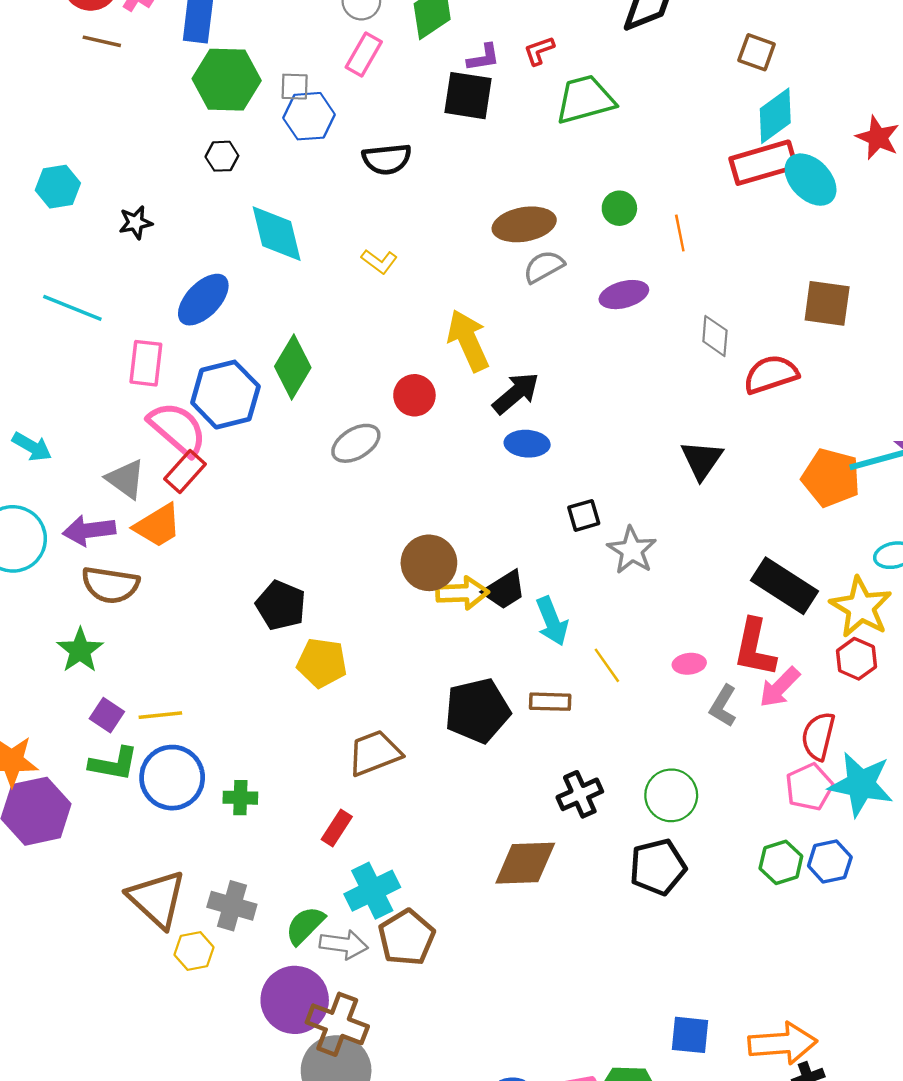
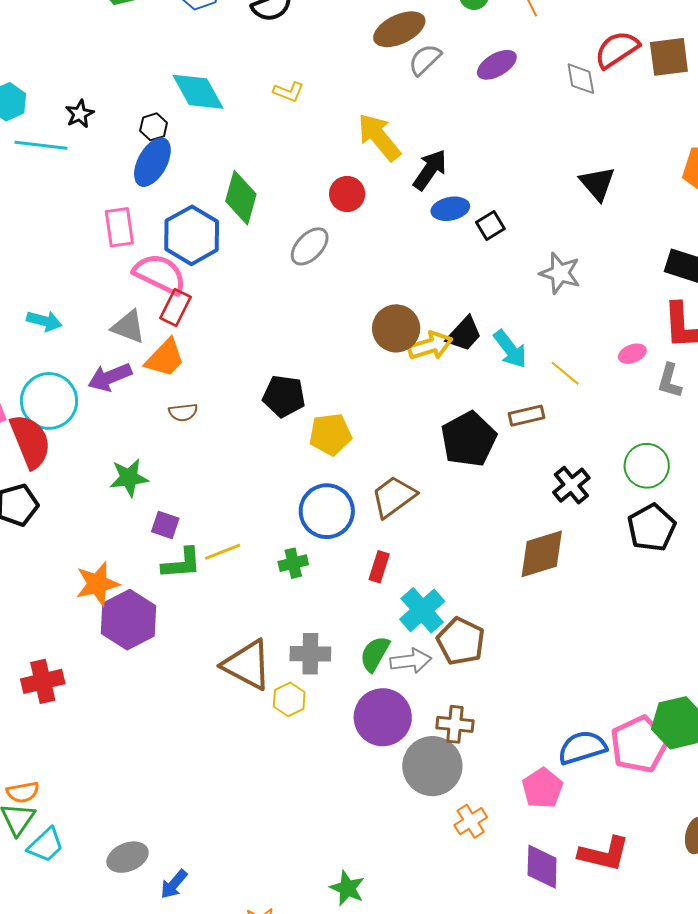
black hexagon: (222, 156) -> (154, 127), moved
brown square: (827, 303) -> (669, 57), moved
cyan line: (72, 308) -> (41, 145), moved
red semicircle: (771, 374) -> (617, 50), moved
black square: (584, 515) -> (490, 225), moved
brown semicircle: (110, 585) -> (183, 412), moved, size x0.6
green star: (80, 650) -> (129, 478), turned -30
yellow line: (160, 715) -> (223, 552), moved
blue circle: (172, 778) -> (327, 511), moved
brown cross: (337, 1024) -> (455, 724), moved, size x0.7

